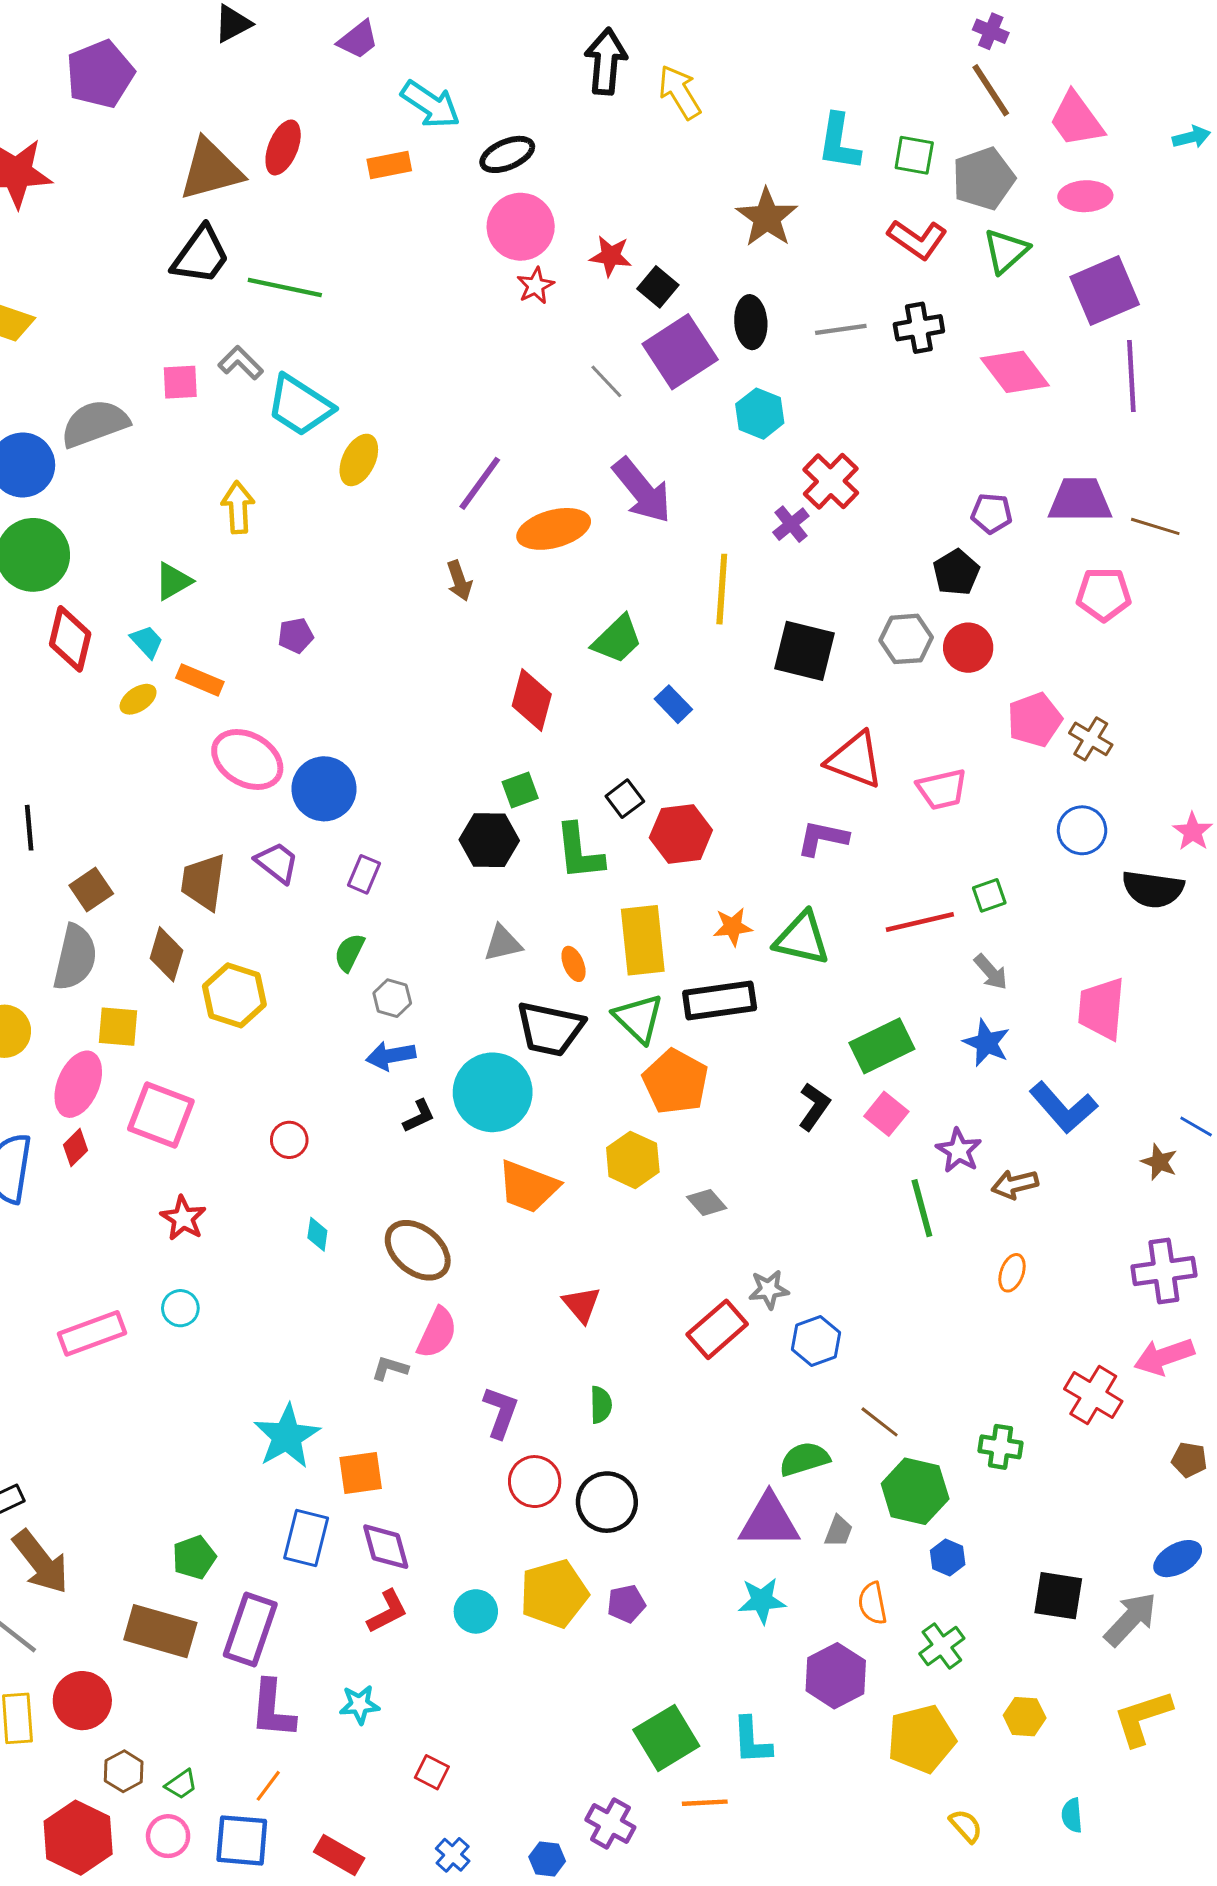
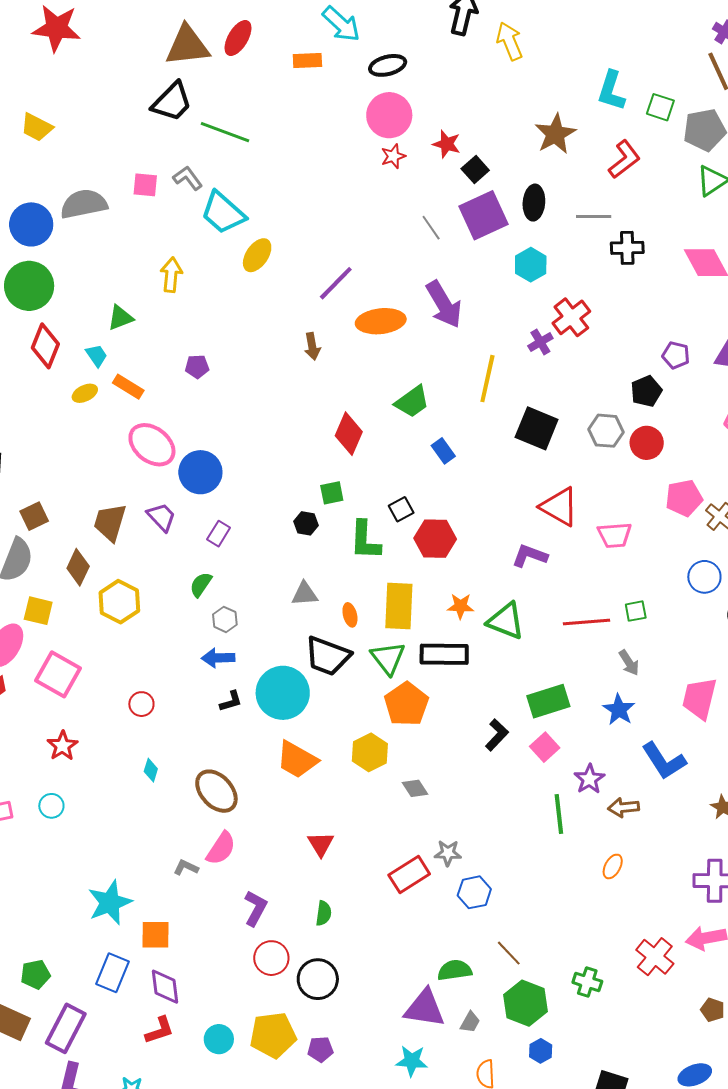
red L-shape: (917, 239) -> (624, 159), moved, turned -81
black cross: (919, 328) -> (627, 248), moved
black hexagon: (489, 840) -> (306, 523), size x0.6

